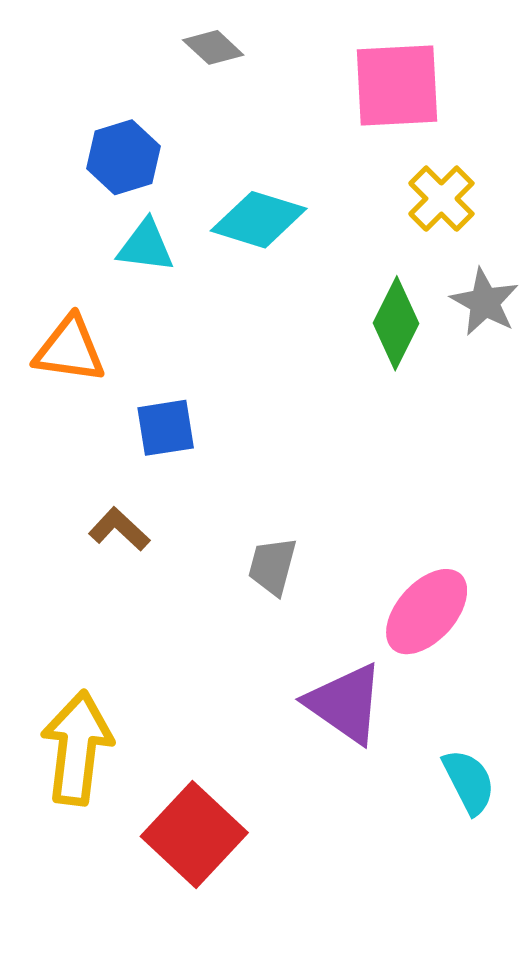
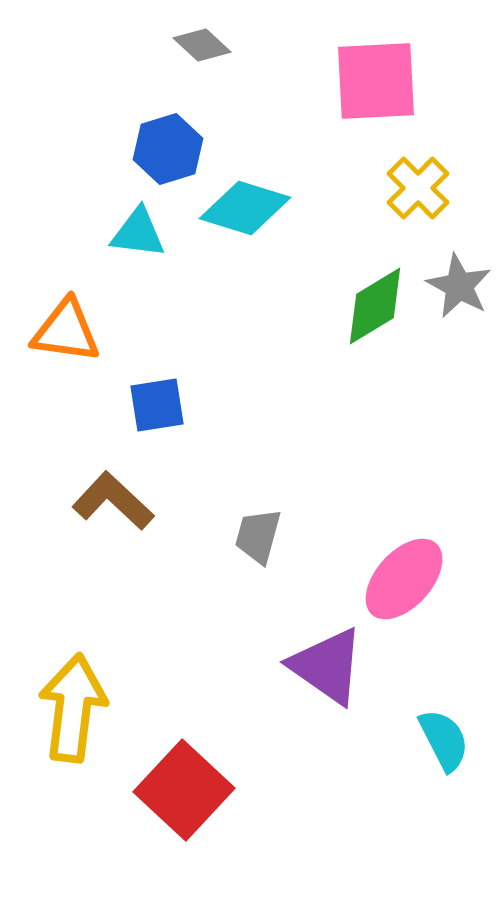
blue hexagon: (123, 157) -> (168, 149), moved
green diamond: (396, 323) -> (375, 306), turned 32
brown L-shape: (119, 529) -> (113, 501), size x1.4

